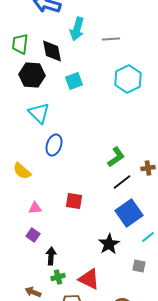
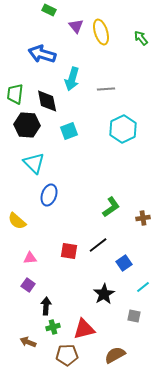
black line: (122, 182) -> (98, 245), moved
blue square: (129, 213) -> (124, 263), size x0.6
red triangle: (89, 279) -> (84, 329), turned -40

